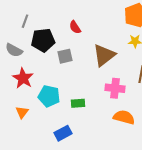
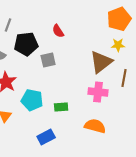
brown triangle: (104, 55) -> (101, 62), moved
orange semicircle: (124, 117) -> (95, 126), moved

